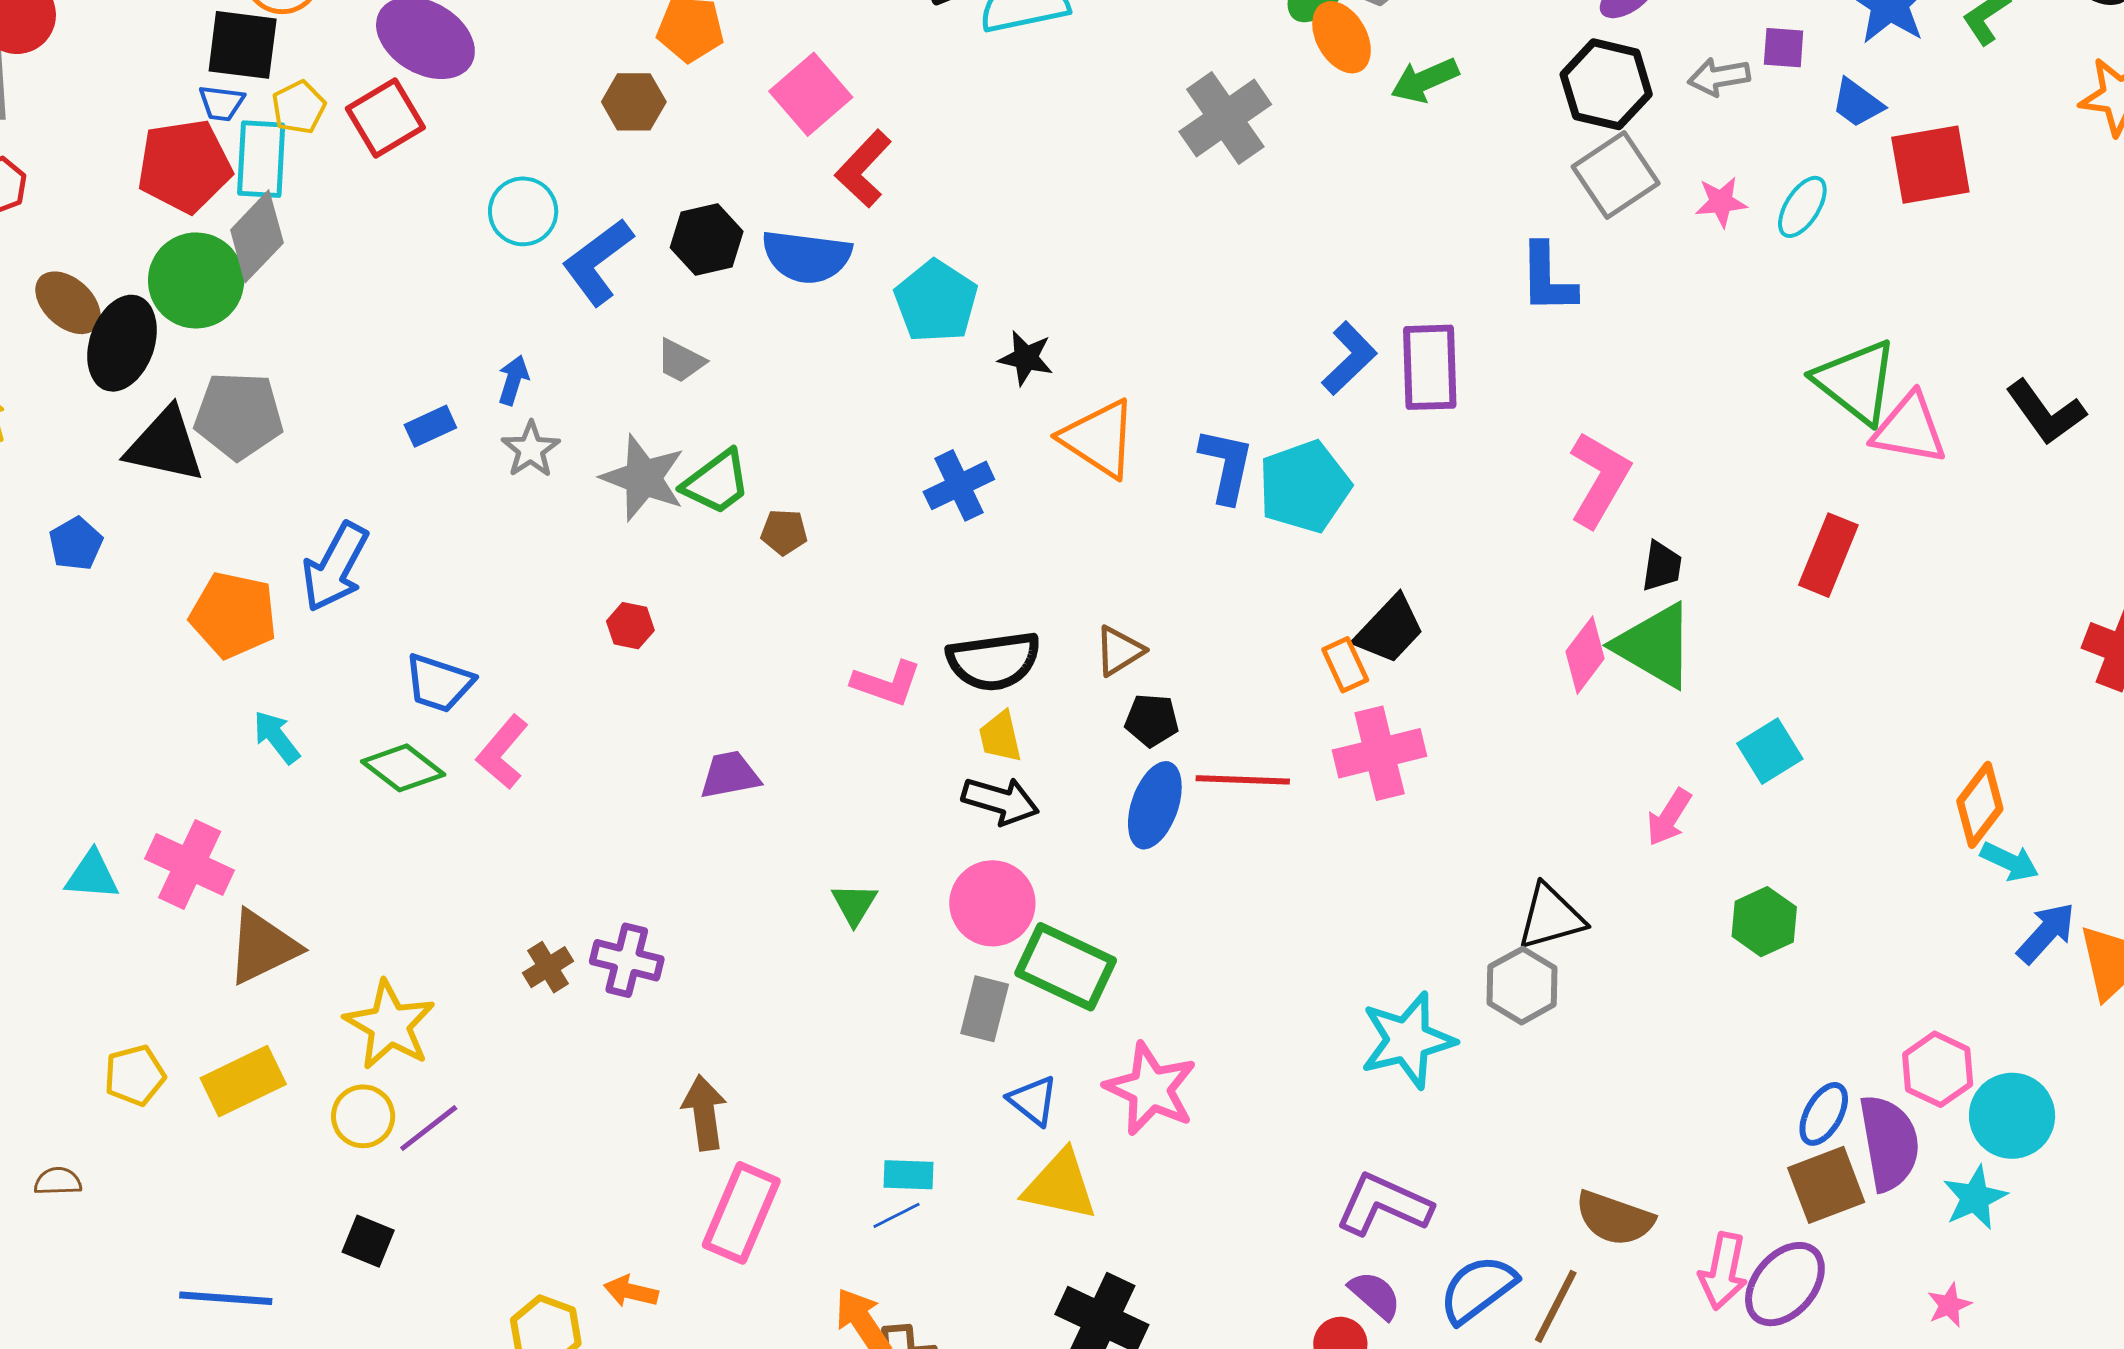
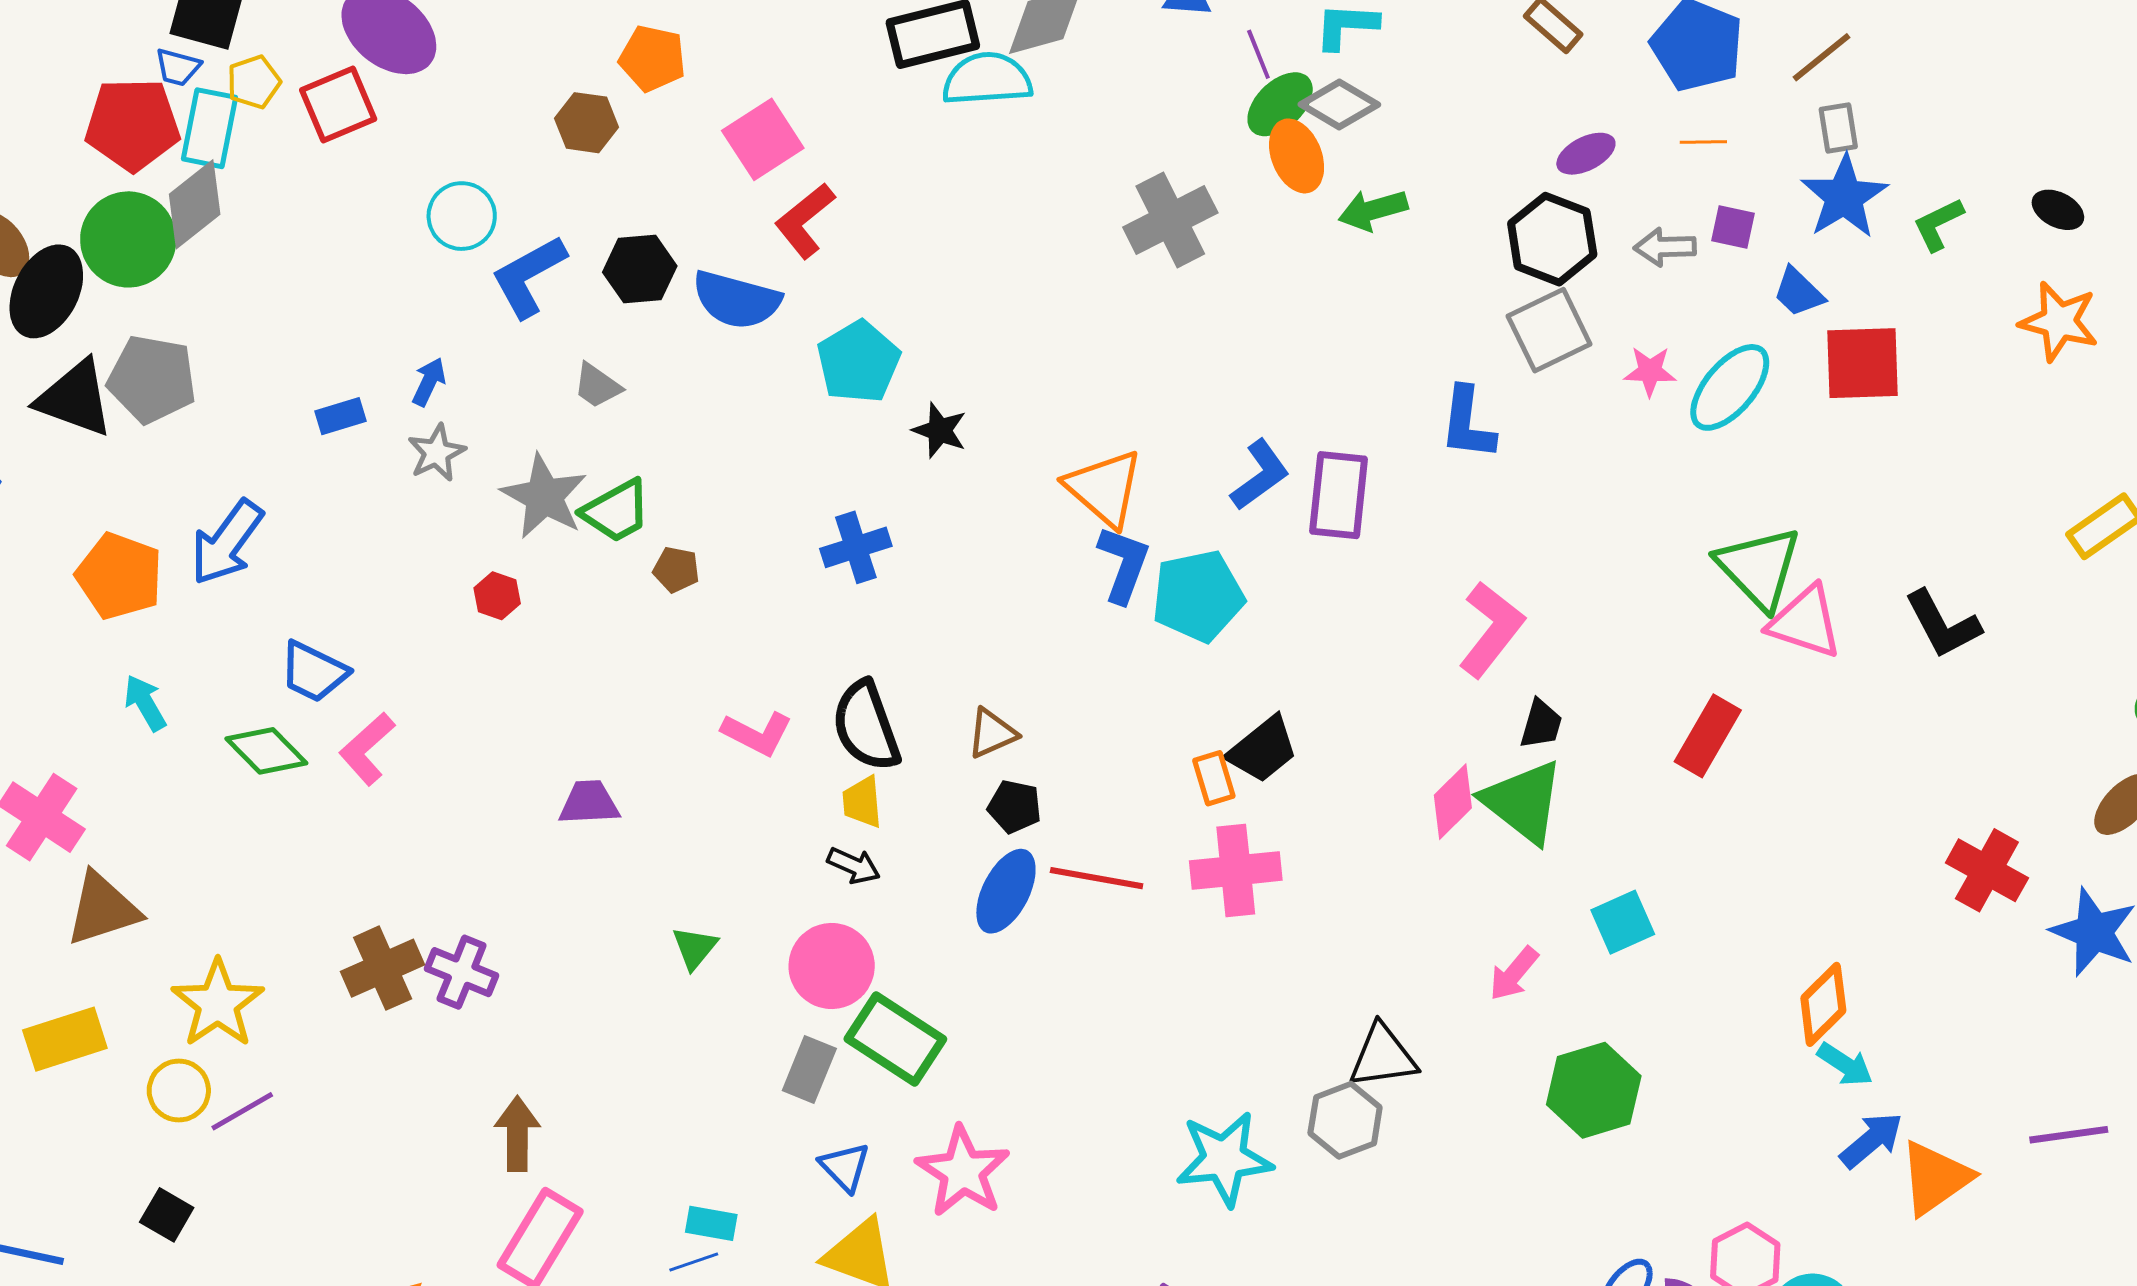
cyan ellipse: (1802, 207) -> (1730, 387), size x1.5
orange triangle: (1099, 439) -> (1104, 488), moved
red hexagon: (630, 626) -> (497, 596), moved
black semicircle: (994, 661) -> (866, 726), turned 70
black arrow: (1000, 801) -> (854, 866), size x0.7
green hexagon: (1764, 922) -> (1594, 1090), size x1.4
brown cross: (548, 967) -> (383, 968), size x1.6

